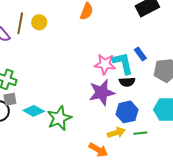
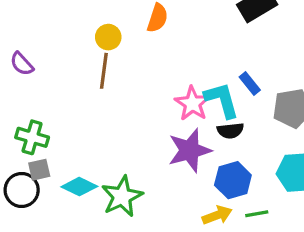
yellow circle: (39, 22) -> (108, 37), moved
brown line: (20, 23) -> (104, 71), moved
pink star: (105, 64) -> (192, 104), turned 30

